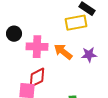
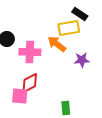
orange arrow: (63, 52) -> (57, 44), moved

